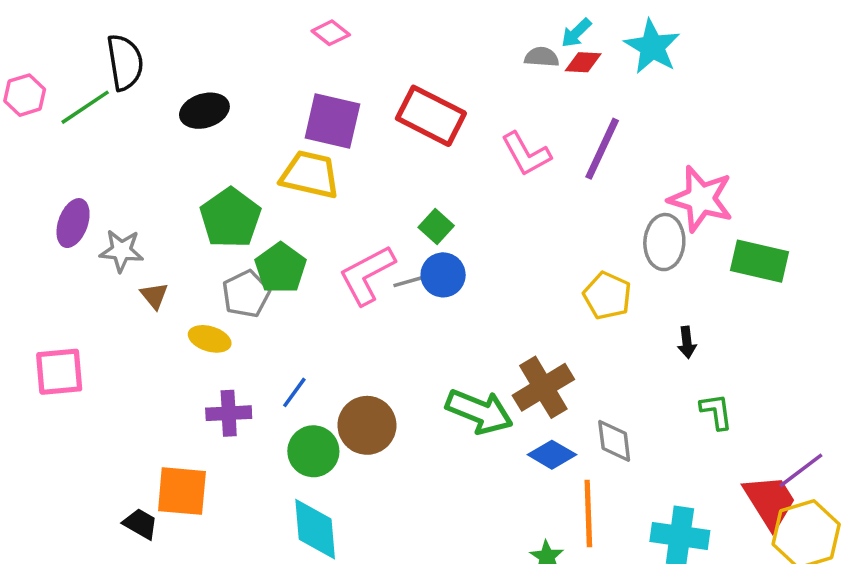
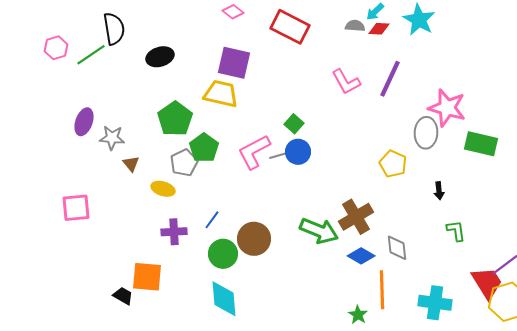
red rectangle: (431, 116) -> (290, 27), moved

